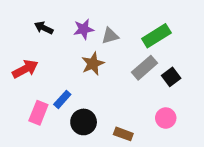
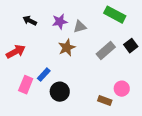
green rectangle: (156, 36) -> (115, 15), moved, turned 60
black square: (171, 77) -> (131, 46), moved
brown rectangle: (123, 134) -> (105, 101), moved

